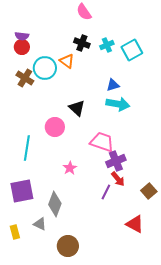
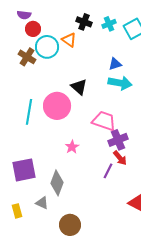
red circle: (22, 47) -> (33, 29), moved
pink circle: (55, 127) -> (57, 106), size x1.4
cyan line: (27, 148) -> (29, 112), moved

